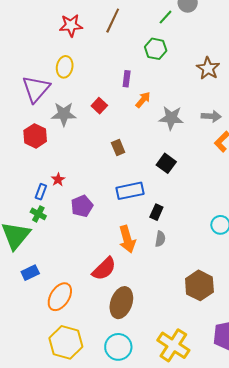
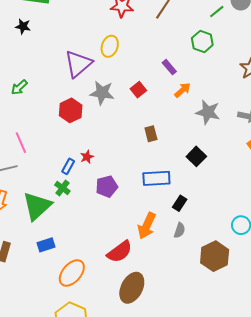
purple rectangle: (127, 79) -> (169, 67), turned -56
orange arrow: (127, 239) -> (147, 226), turned 32
brown hexagon: (199, 285) -> (215, 256), moved

